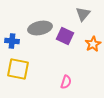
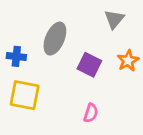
gray ellipse: (40, 28) -> (55, 39), turned -55
purple square: (65, 36) -> (89, 65), moved

